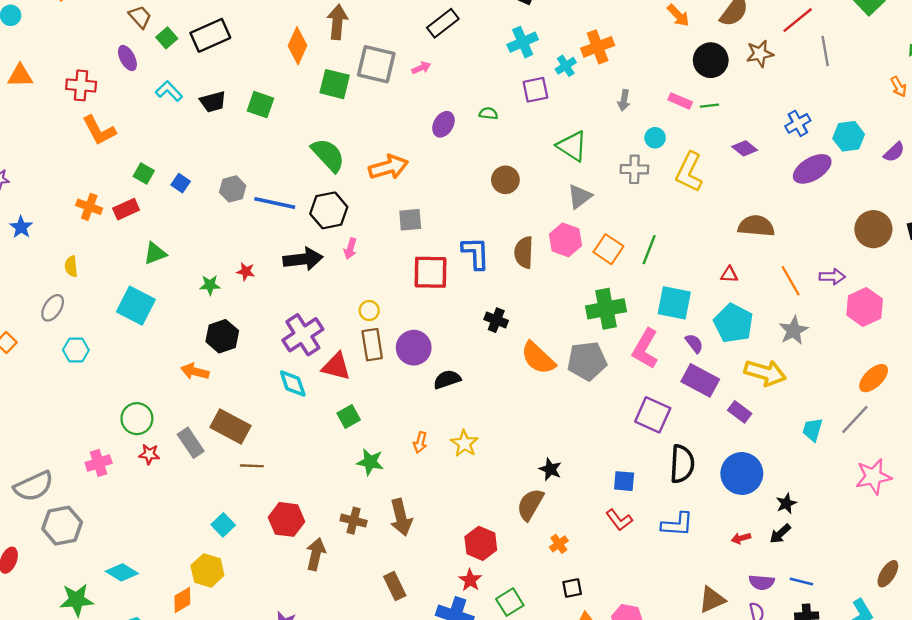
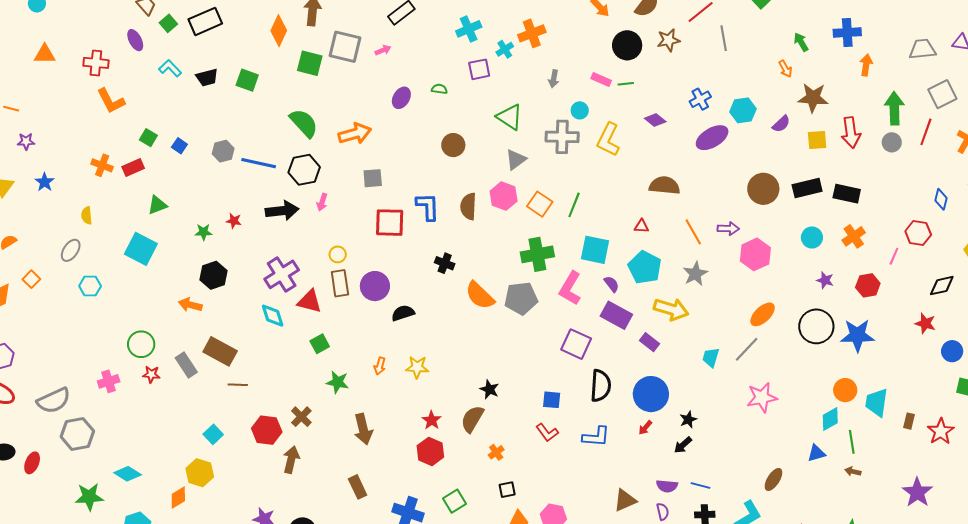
gray cross: (634, 169) -> (562, 137), size x1.4
yellow star: (464, 443) -> (417, 367), turned -30
brown cross: (354, 521) -> (301, 417), moved, turned 30
red arrow: (741, 538) -> (645, 428), moved, turned -35
red star: (470, 580) -> (432, 420), moved

